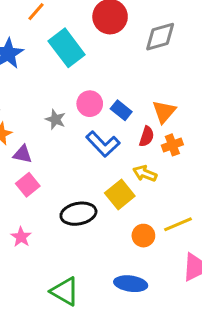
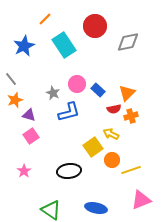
red semicircle: (147, 136) -> (114, 109), turned 56
blue L-shape: (103, 144) -> (69, 112), moved, turned -65
black ellipse: (78, 214) -> (69, 171), moved
orange circle: (143, 236) -> (112, 160), moved

